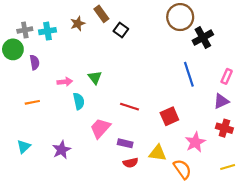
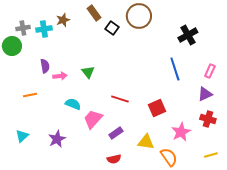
brown circle: (180, 17) -> (139, 16), moved
brown star: (78, 24) -> (63, 20), moved
purple semicircle: (35, 62) -> (45, 66), moved
cyan semicircle: (79, 101) -> (73, 104), moved, turned -56
purple rectangle: (125, 143) -> (116, 133), turned -48
red semicircle: (131, 163) -> (114, 159), moved

